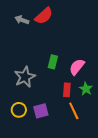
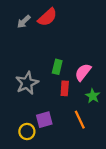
gray arrow: (22, 20) -> (24, 22), turned -64
red rectangle: (67, 90) -> (65, 88), moved
yellow circle: (19, 110) -> (27, 131), moved

